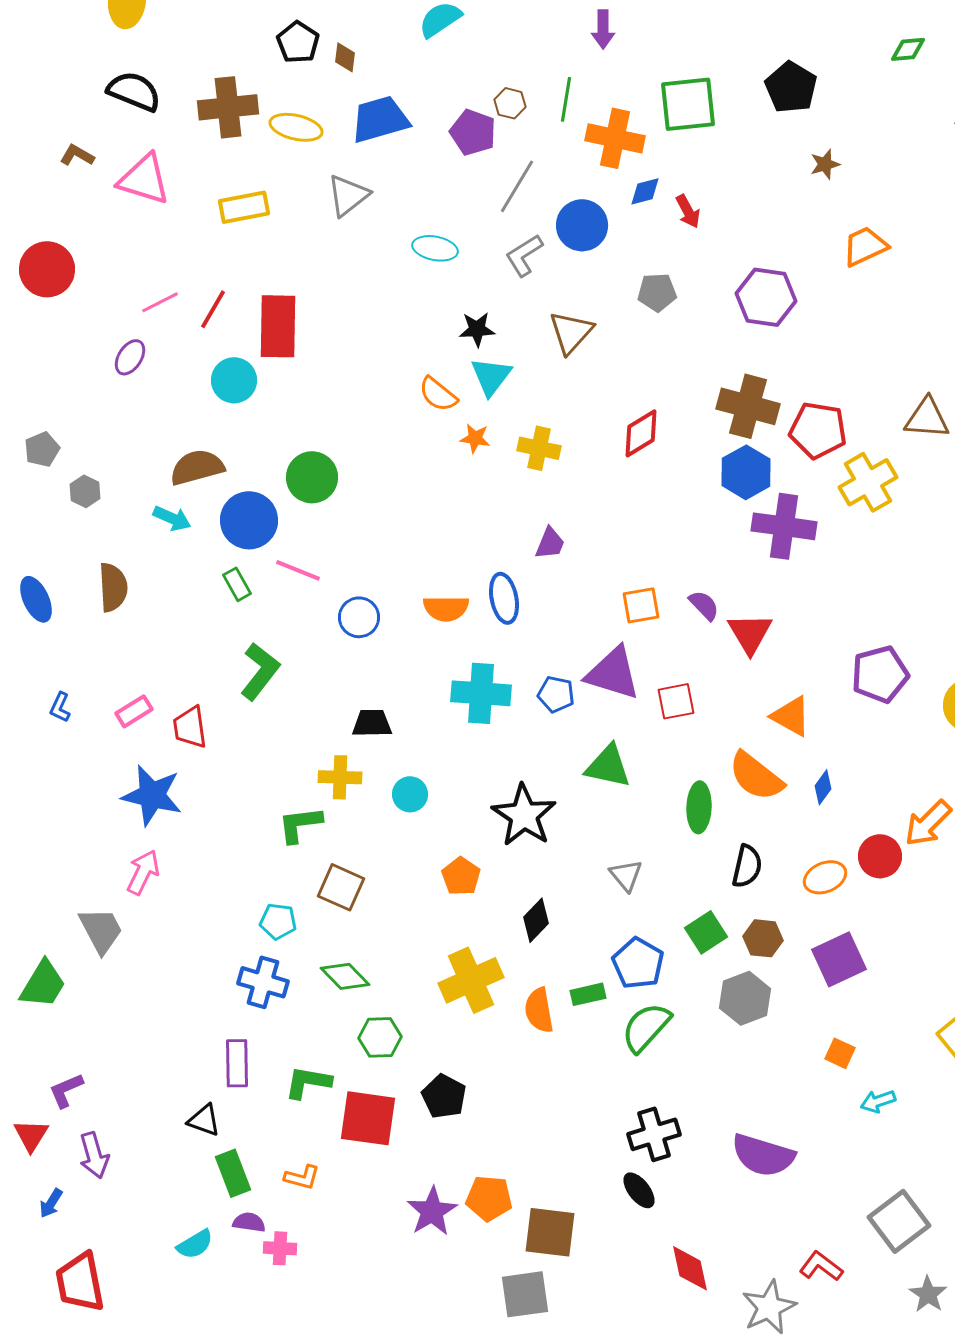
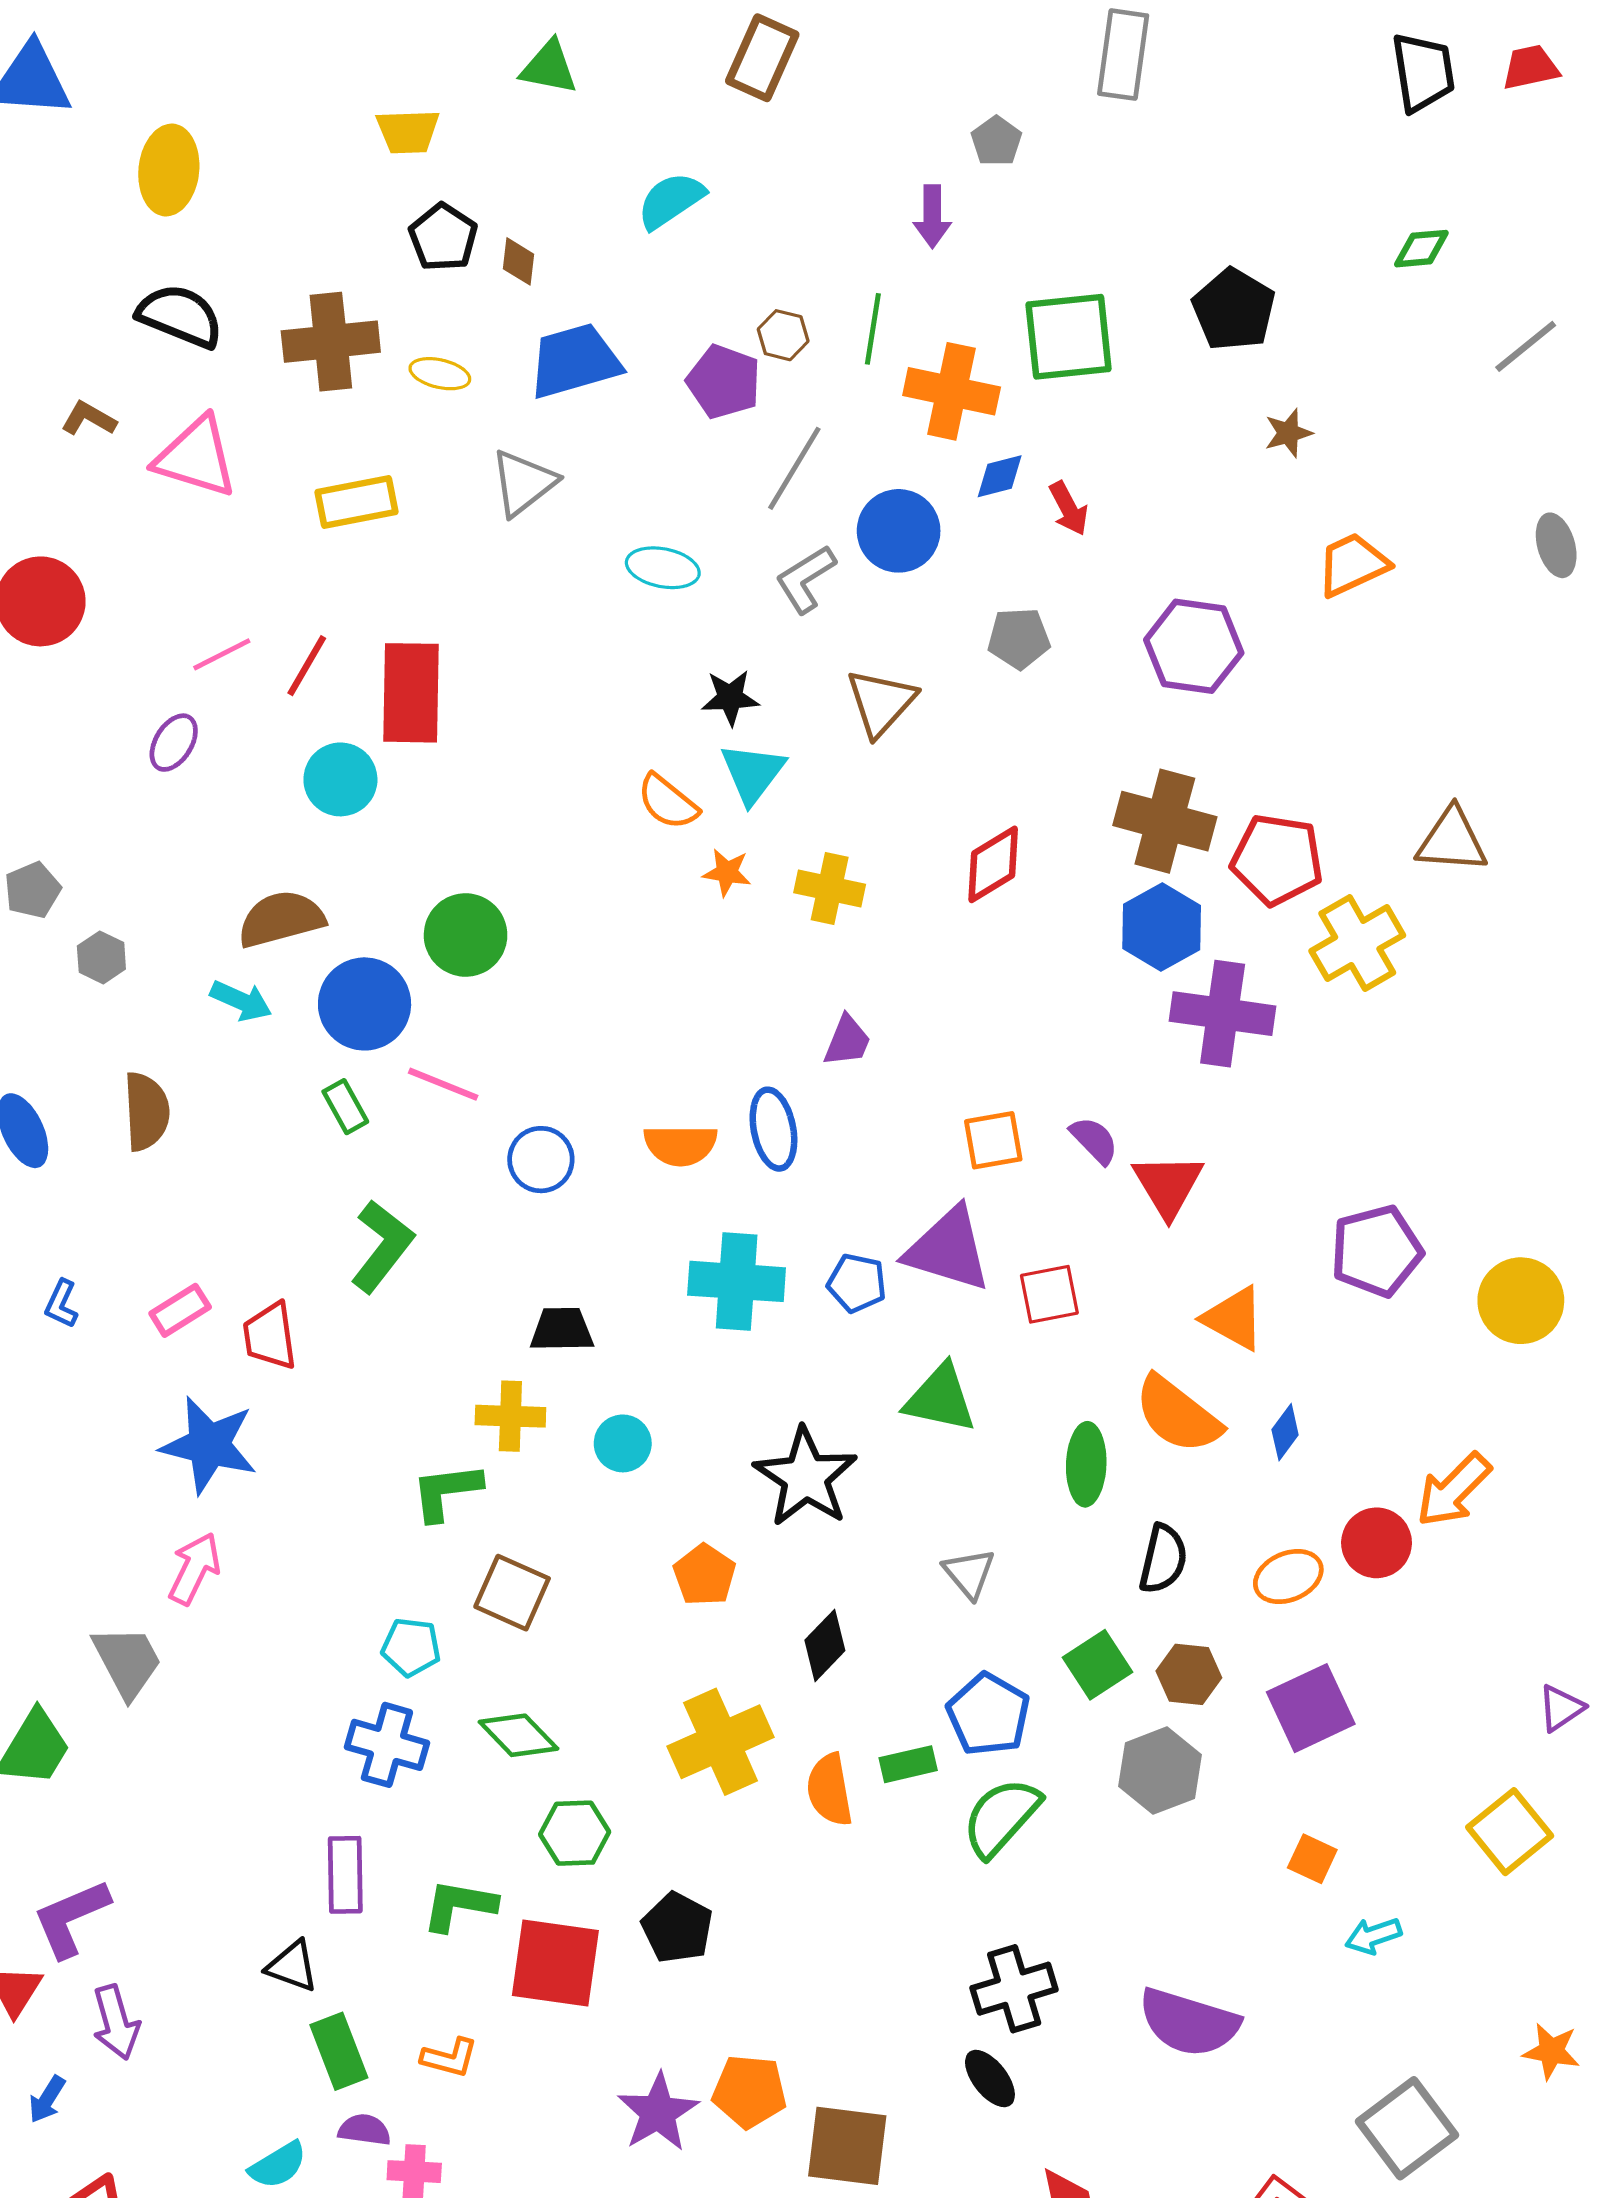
yellow ellipse: (296, 127) -> (440, 374), size x0.7
purple L-shape: (66, 1090) -> (71, 1918), size x1.4

